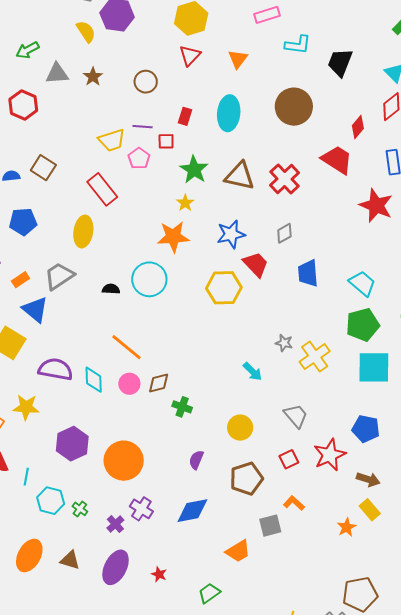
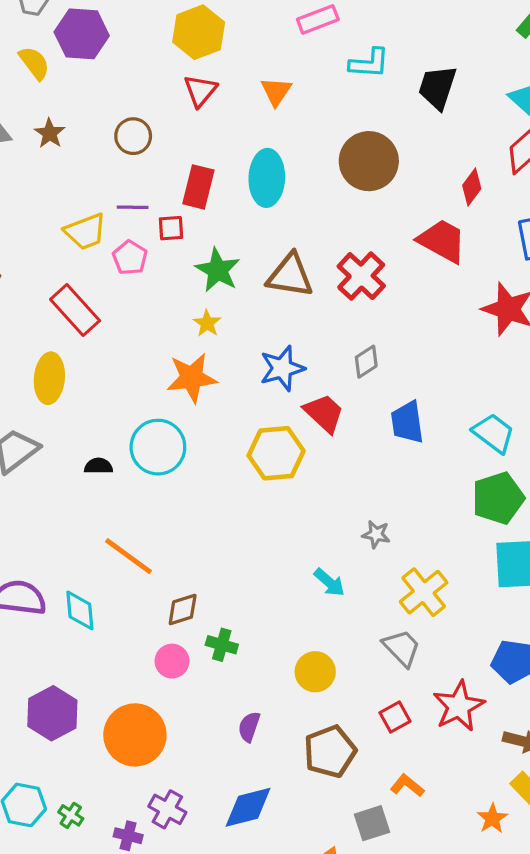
red rectangle: (185, 116) -> (198, 187), size x1.5
yellow cross: (315, 357) -> (424, 592), moved
pink circle: (129, 384) -> (172, 661), moved
purple cross: (115, 524) -> (128, 836), turned -30

